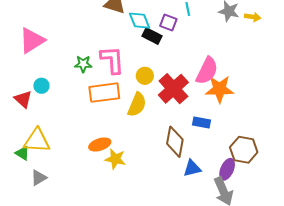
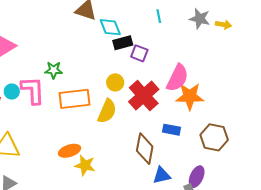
purple square: (168, 22) -> (139, 53), moved
black rectangle: (152, 36) -> (123, 43), turned -42
pink L-shape: (112, 60) -> (33, 90), moved
brown hexagon: (244, 150) -> (214, 137), moved

